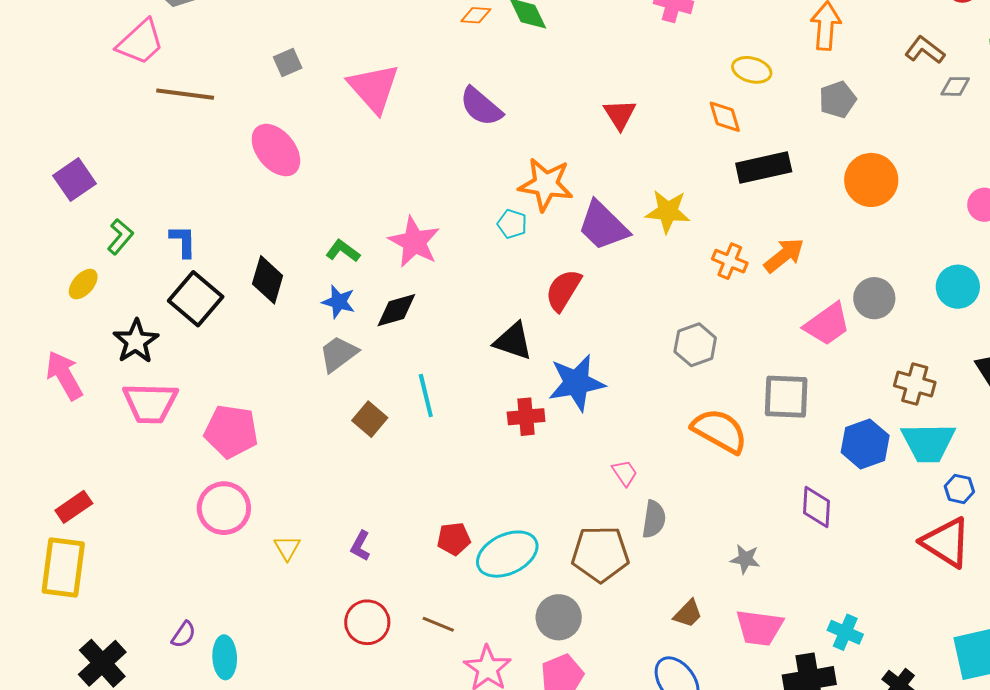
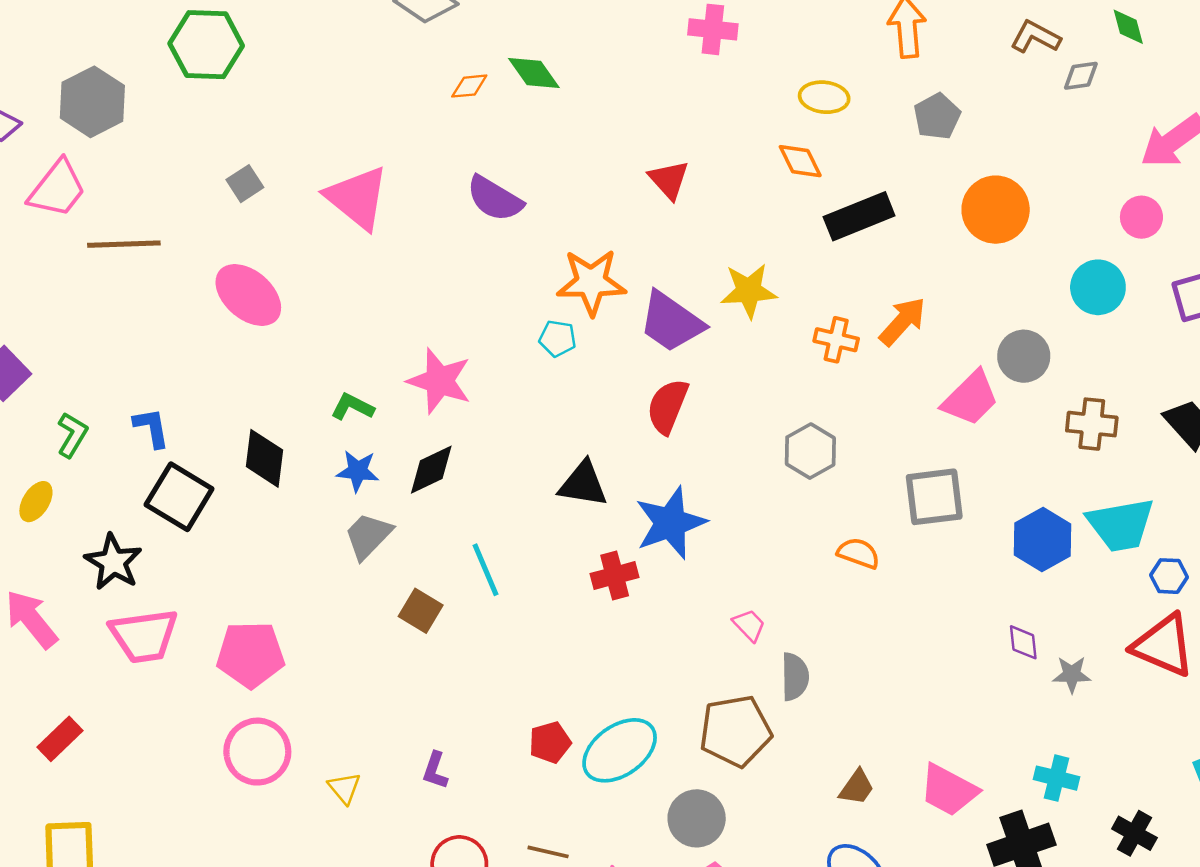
cyan circle: (958, 287) -> (1098, 287), moved
red semicircle: (563, 290) -> (668, 406), moved
brown cross: (915, 384) -> (1092, 424), moved
orange semicircle: (720, 431) -> (859, 553), size x0.6
red rectangle: (74, 507) -> (60, 739), moved
purple diamond: (816, 507) -> (1023, 642), moved, size x0.7
gray star: (745, 559) -> (1072, 674), moved
pink trapezoid: (759, 628) -> (949, 790), turned 30

